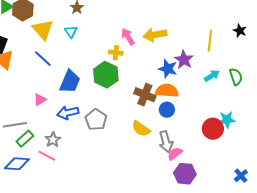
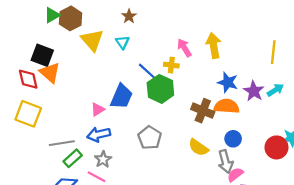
yellow arrow: (155, 35) -> (214, 46), turned 90
blue line: (43, 59) -> (147, 72), moved
purple star: (184, 60) -> (254, 91), moved
pink triangle: (40, 100) -> (98, 110), moved
blue circle: (167, 110) -> (233, 139), moved
blue arrow: (68, 113) -> (99, 134), moved

